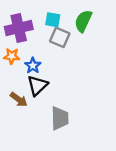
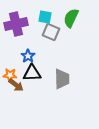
orange star: (12, 56) -> (10, 75), moved
black triangle: (37, 85) -> (32, 73), turned 42
gray trapezoid: (60, 118) -> (62, 79), moved

